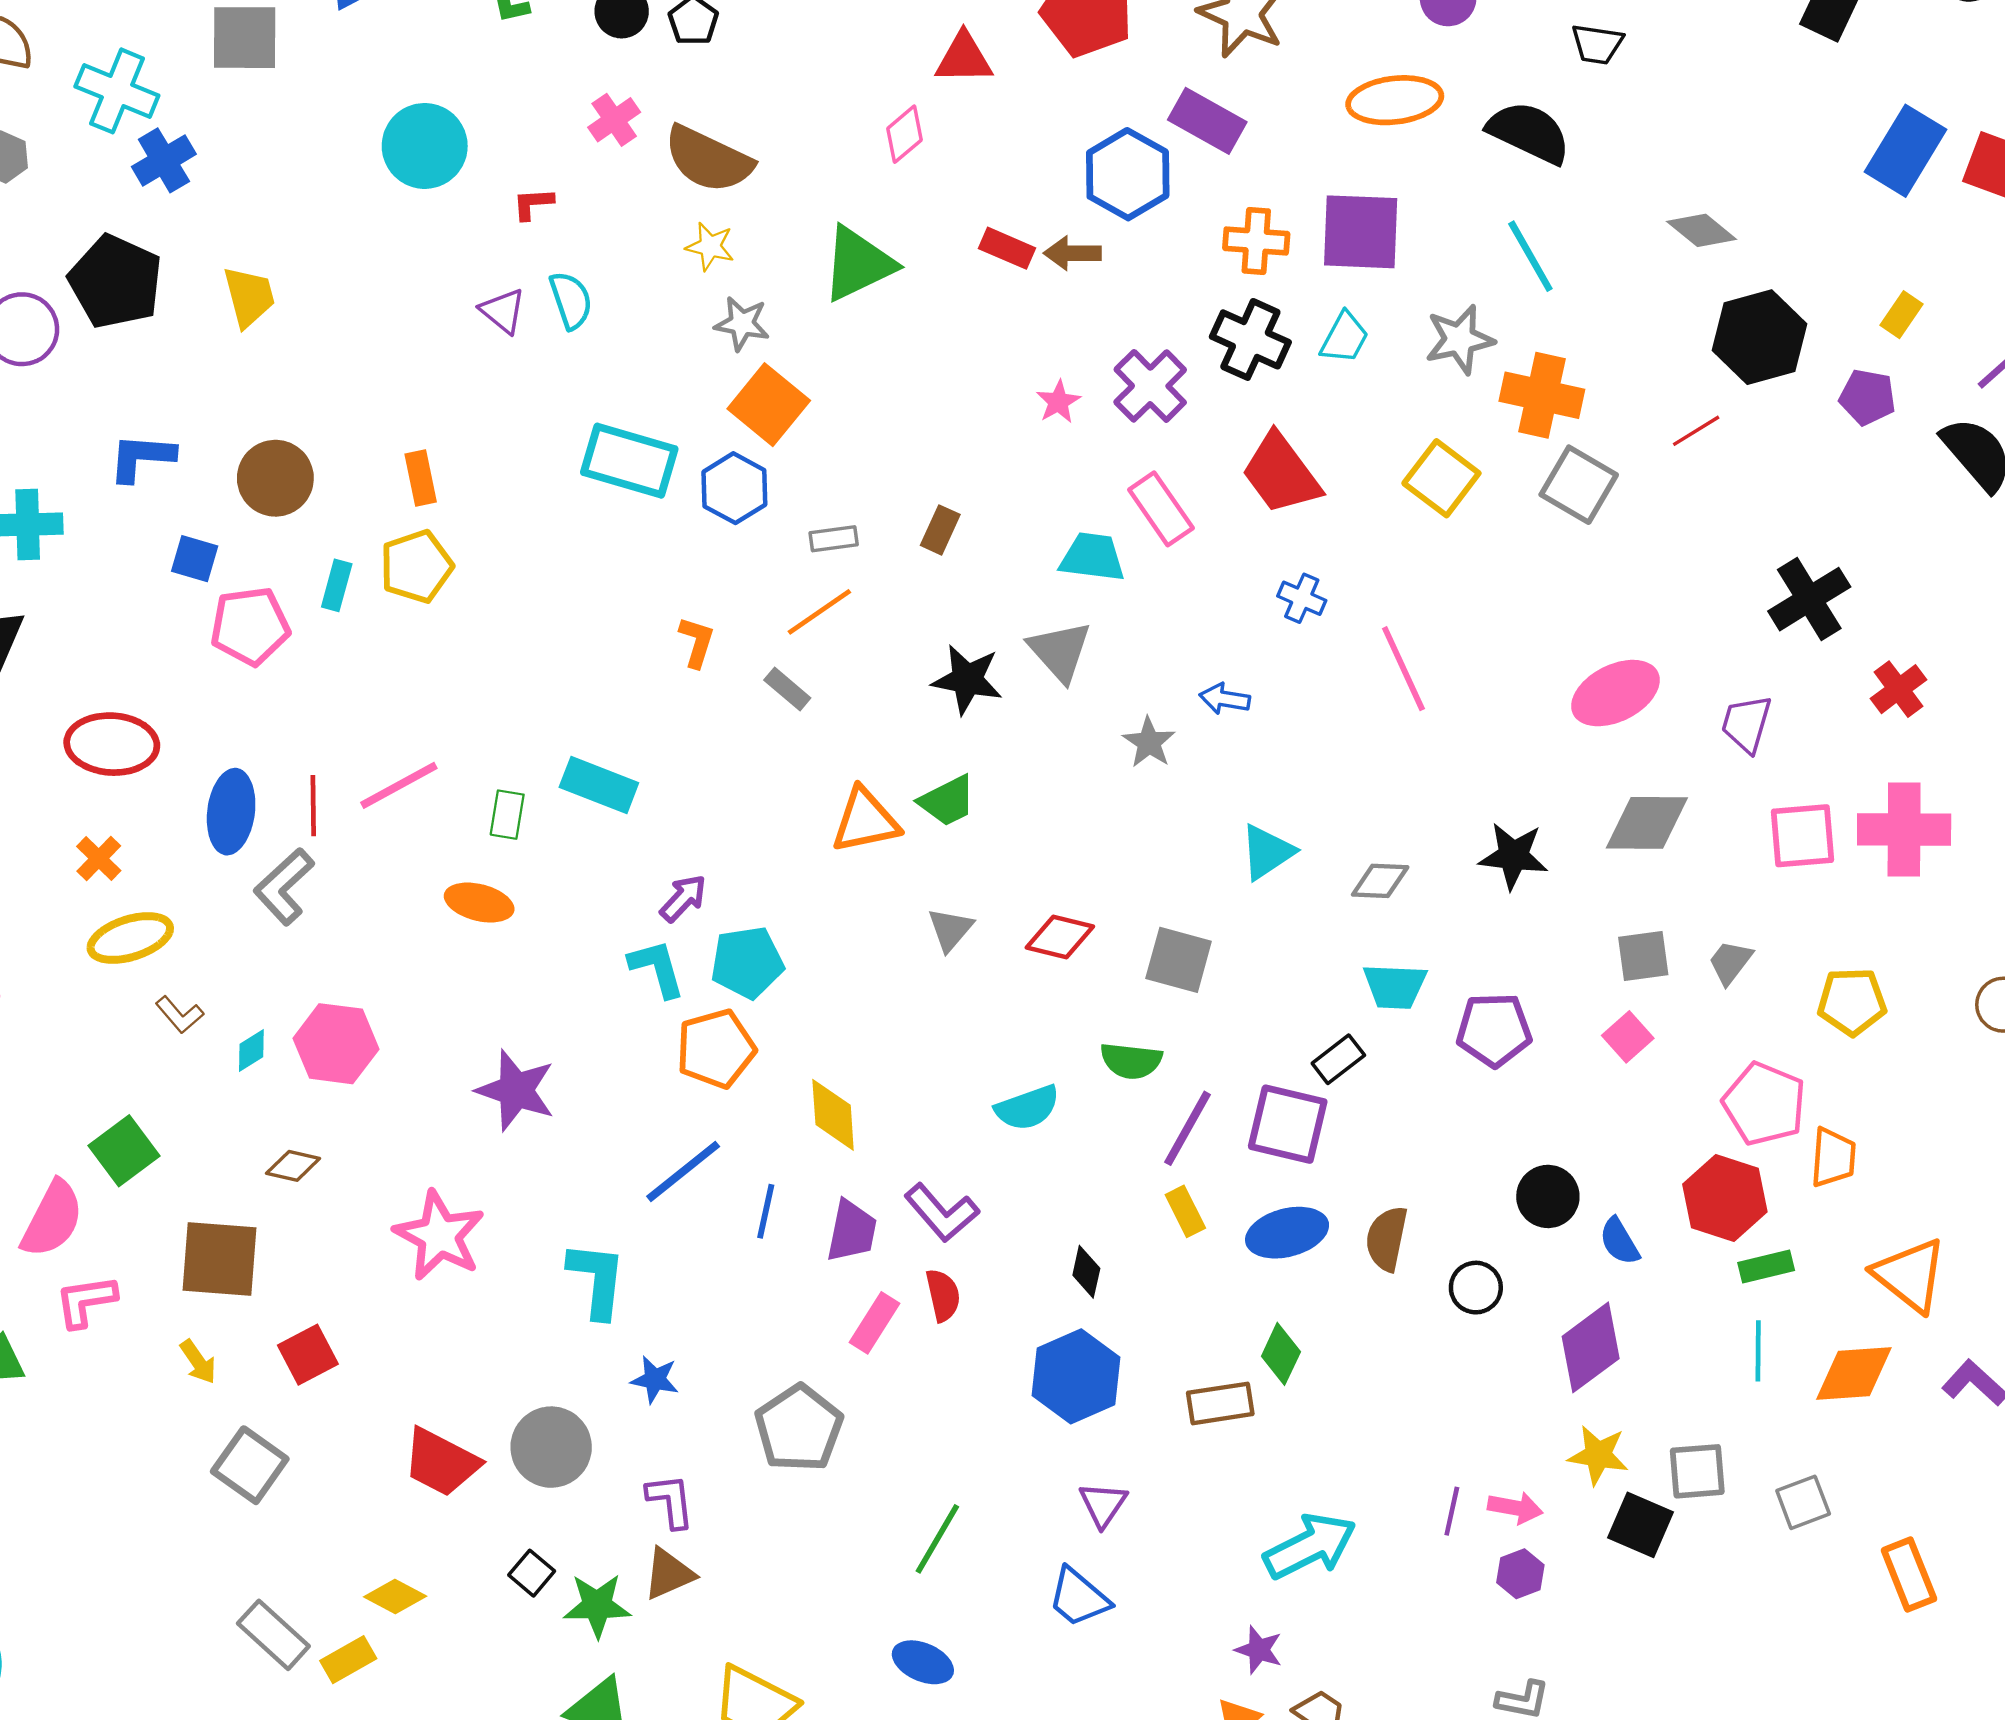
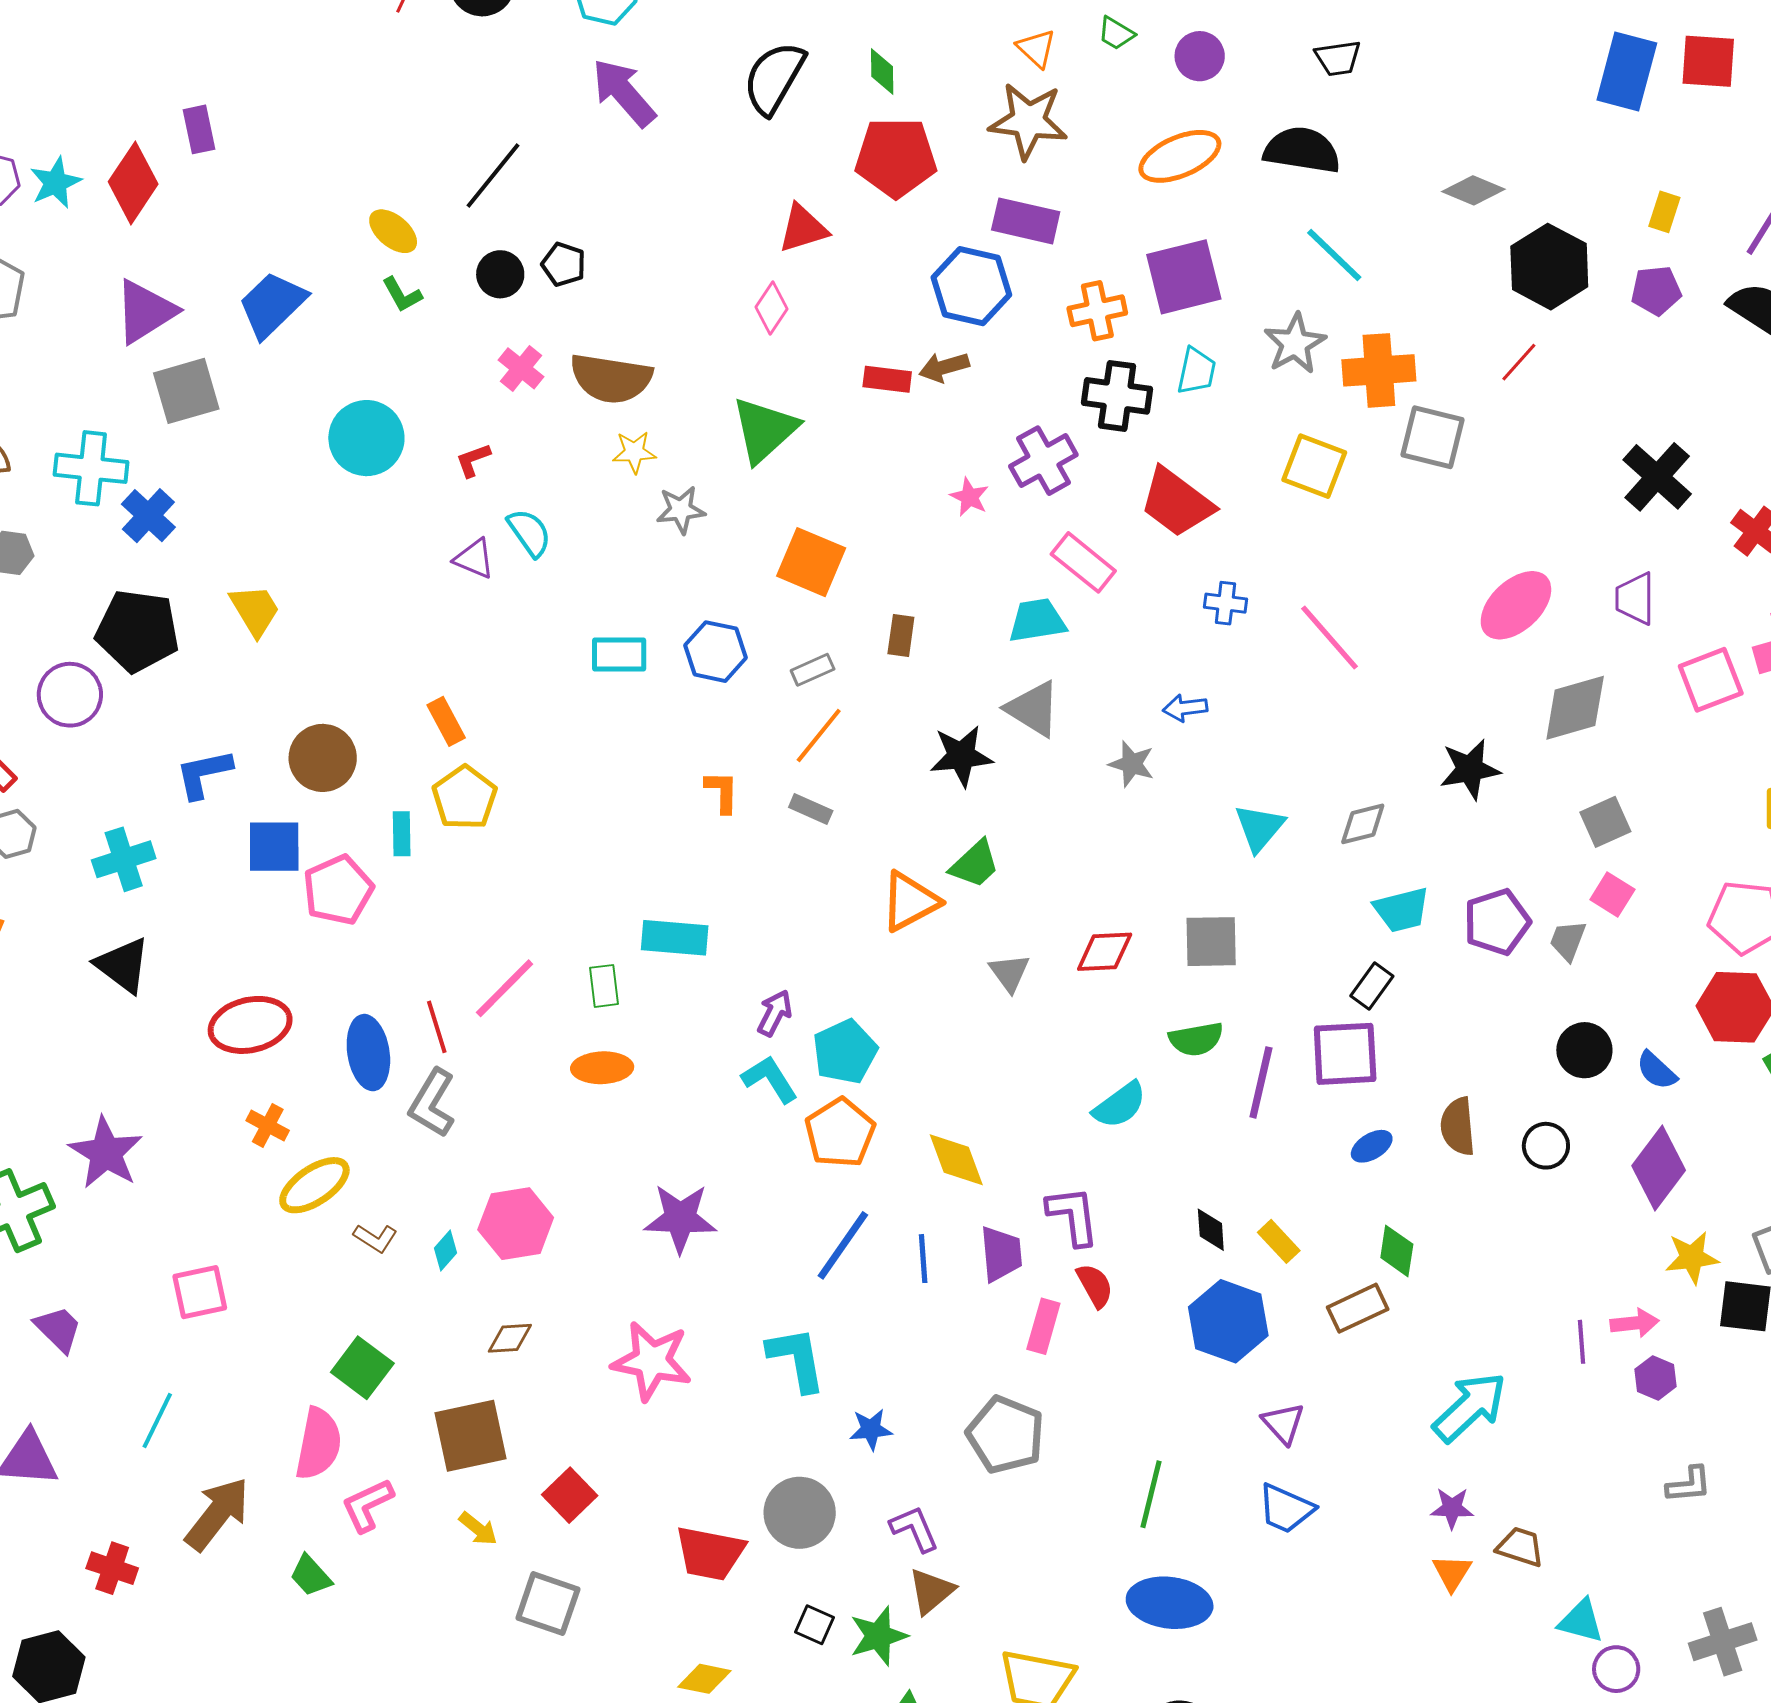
purple cross: (1150, 386) -> (1043, 461), turned 32
orange square: (769, 405) -> (811, 562), moved
cyan rectangle: (629, 461) -> (619, 654), size x0.7
blue square: (195, 559) -> (274, 847), size x1.4
gray trapezoid: (1730, 962) -> (1568, 940), moved
yellow rectangle: (1185, 1211) -> (1279, 1241), moved
purple L-shape: (942, 1213) -> (1073, 1216), turned -130
blue ellipse: (1287, 1233) -> (1372, 1146), size x0.6
blue ellipse: (923, 1662) -> (1170, 1603), size x1.5

